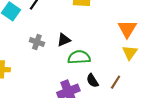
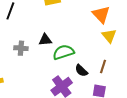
black triangle: (64, 40) -> (45, 40), turned 32

